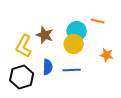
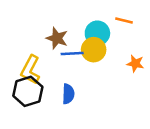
yellow L-shape: (24, 46) -> (30, 70), moved
blue semicircle: (48, 67) -> (68, 94), moved
blue line: (72, 70) -> (72, 53), moved

